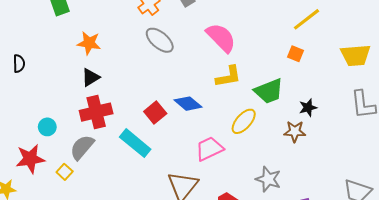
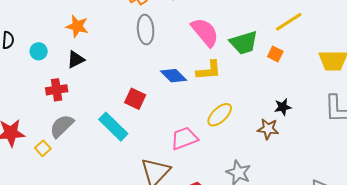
gray ellipse: (160, 40) -> (146, 30), turned 40
green trapezoid: (269, 91) -> (244, 43), moved
blue diamond: (188, 104) -> (173, 76), moved
red cross: (96, 112) -> (57, 90), moved, size x0.7
red square: (155, 112) -> (135, 99), turned -30
cyan circle: (47, 127) -> (39, 51), moved

